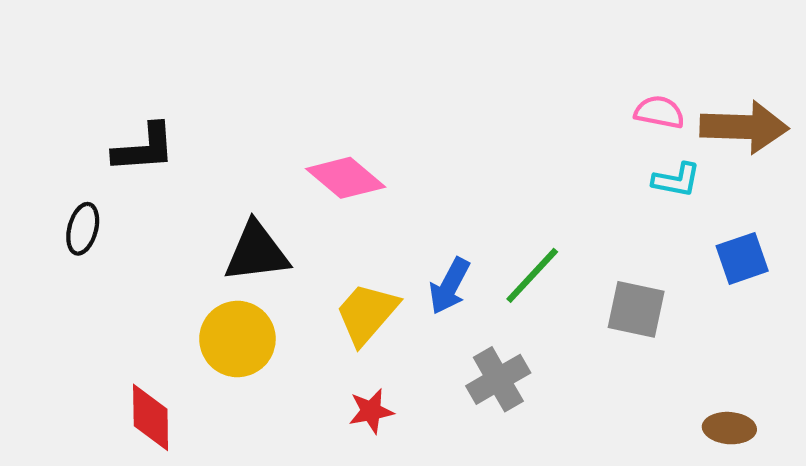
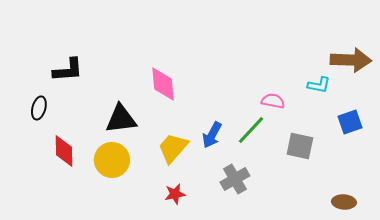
pink semicircle: (659, 112) -> (273, 101), moved
pink diamond: (346, 178) -> (163, 84), turned 45
red diamond: (151, 417) -> (64, 151), moved

